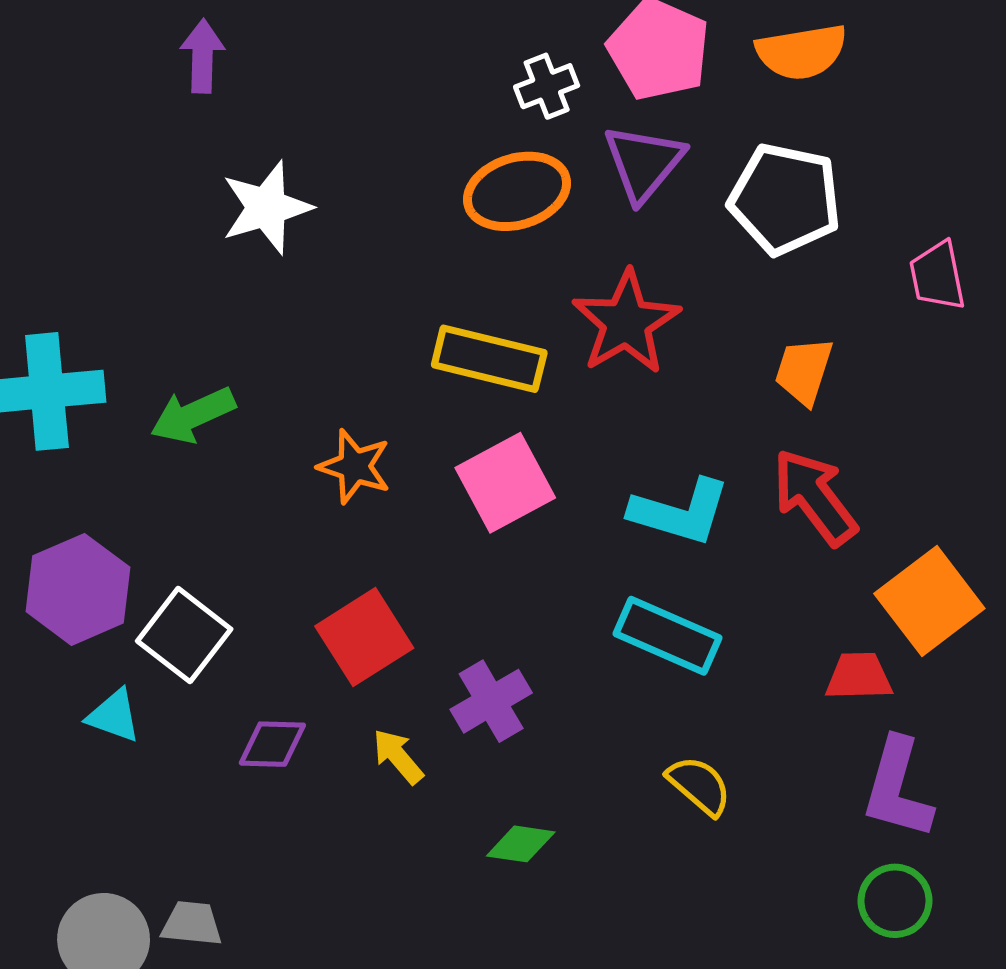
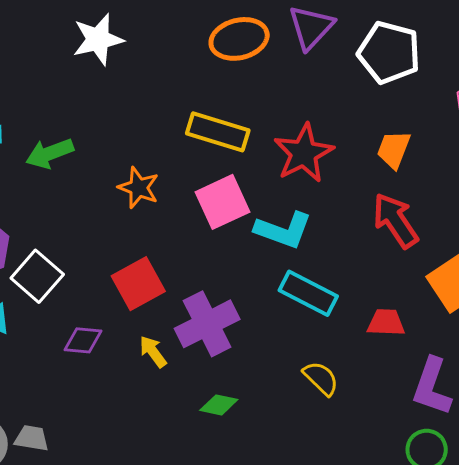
red star: (626, 322) -> (304, 153), moved
cyan L-shape: (680, 512) -> (283, 230), moved
red trapezoid: (859, 676) -> (386, 322), moved
purple cross: (491, 701) -> (207, 324), size x1.4

